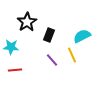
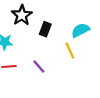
purple line: (52, 60) -> (39, 67), moved

